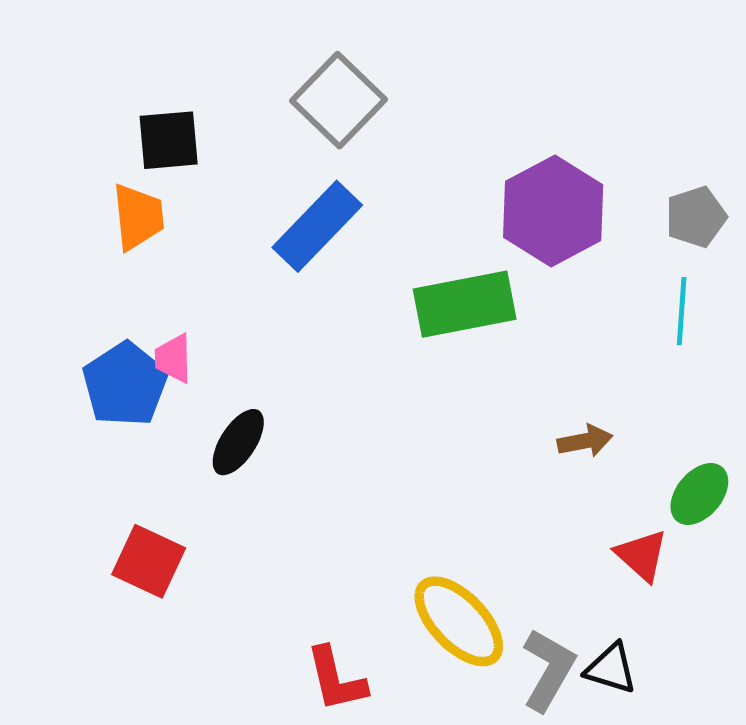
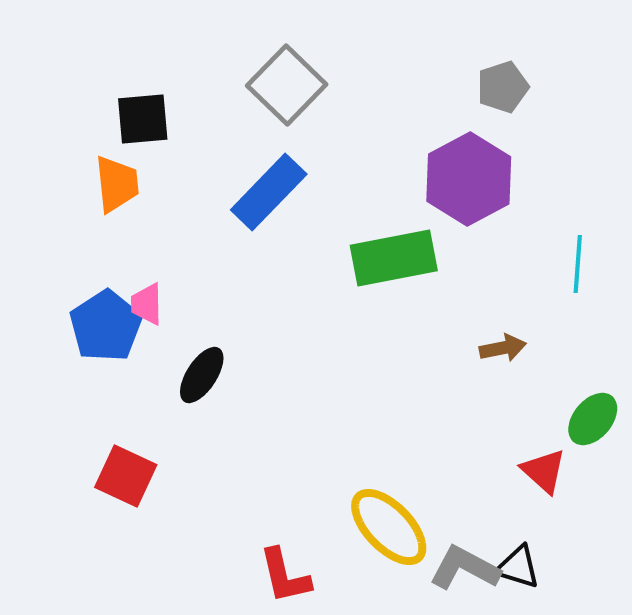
gray pentagon: (696, 217) -> (503, 87), moved
brown arrow: (585, 441) -> (503, 348), moved
gray L-shape: (548, 670) -> (465, 568), turned -92

